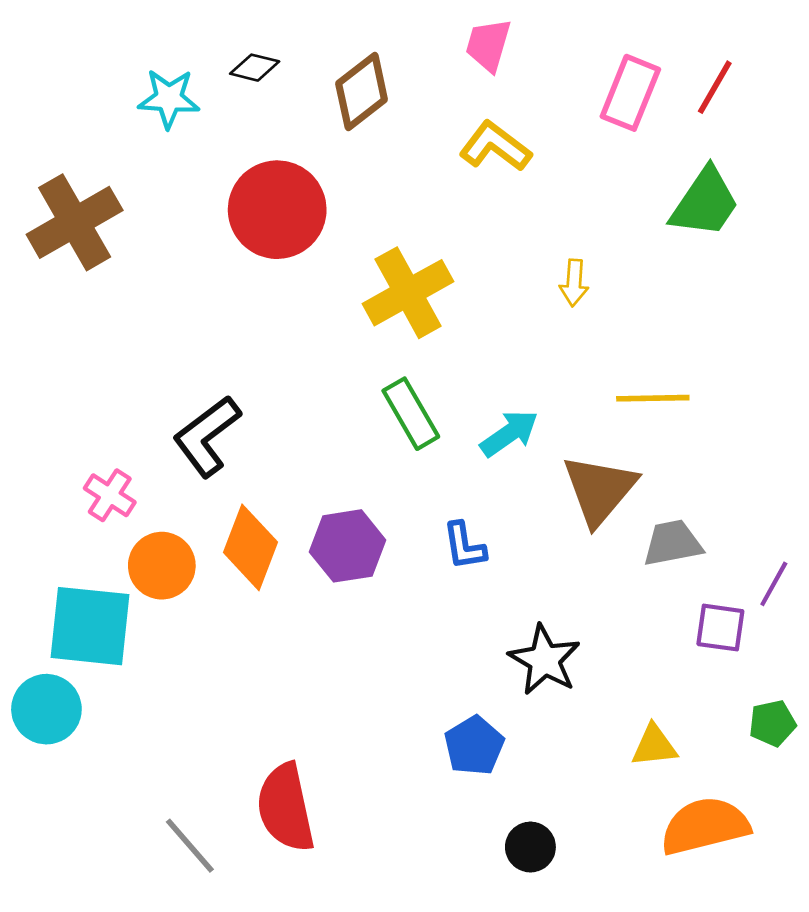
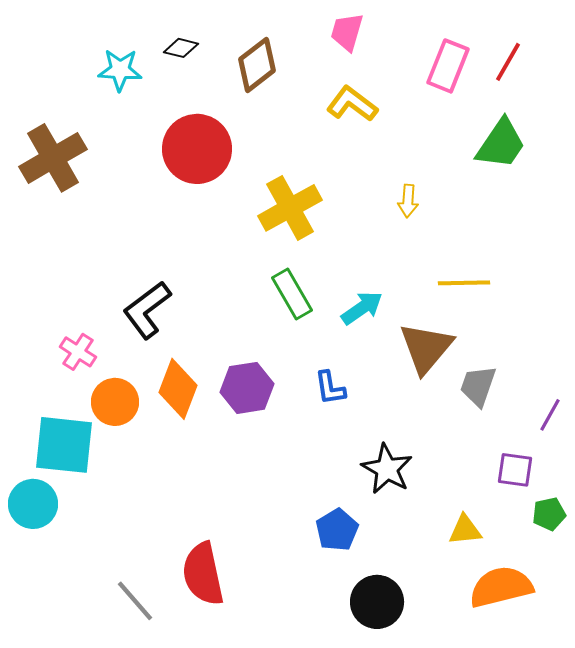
gray trapezoid: (673, 543) -> (478, 386), turned -60
purple square: (720, 628) -> (515, 470), moved
black circle: (530, 847) -> (377, 602), size x1.5

